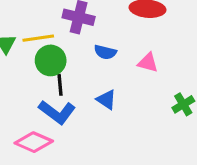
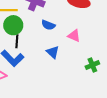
blue triangle: (106, 100) -> (53, 52), moved

